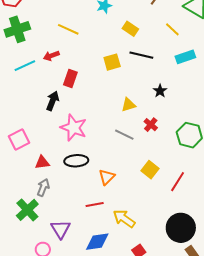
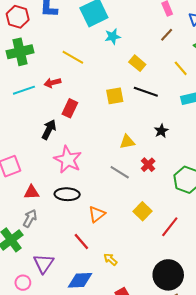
red line: (95, 204) -> (81, 242), turned 54
yellow arrow: (124, 219) -> (110, 259), size x0.6

